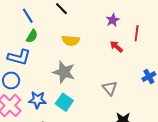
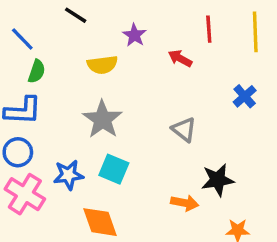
purple star: (113, 20) -> (134, 35), moved
gray star: (64, 72) -> (102, 119), turned 30

